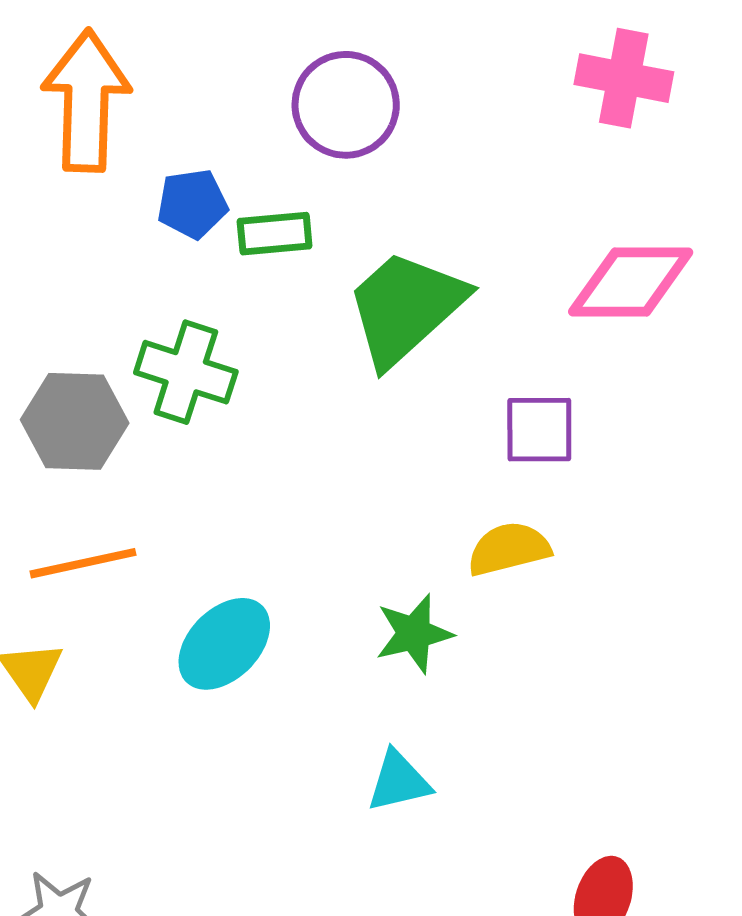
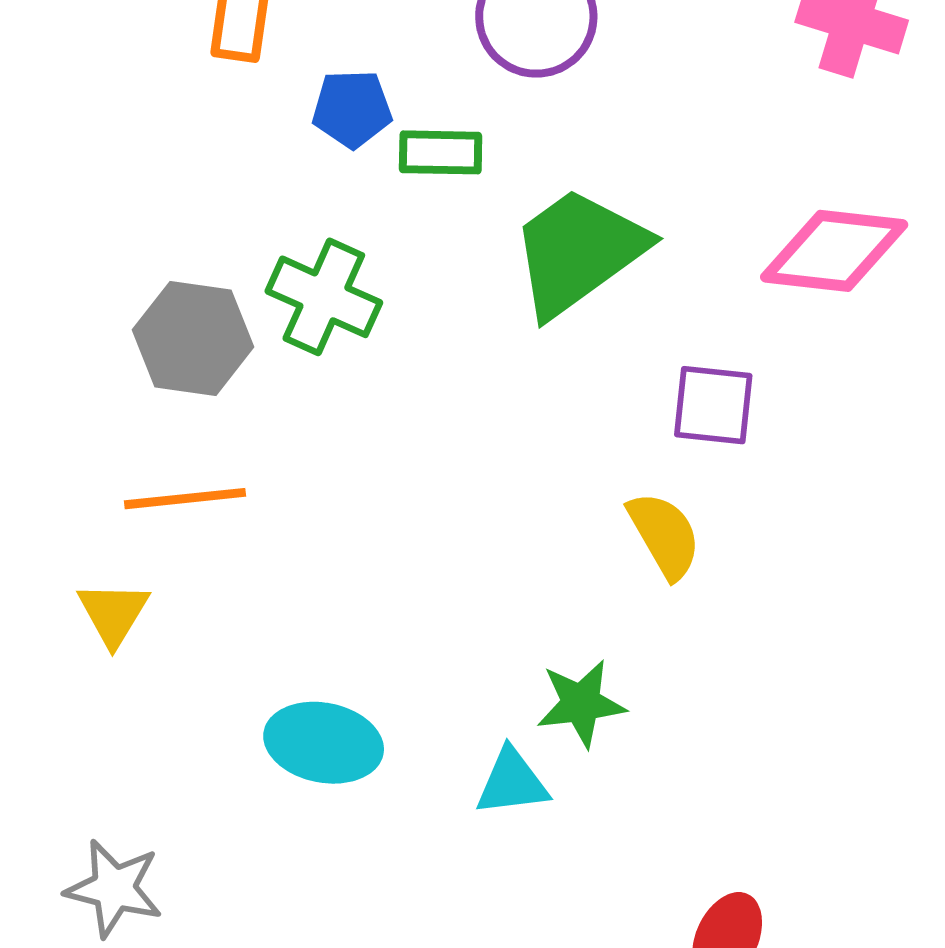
yellow semicircle: (509, 549) -> (664, 535), turned 68
green star: (414, 634) -> (581, 703), moved
cyan ellipse: (224, 644) -> (324, 743), moved, turned 50

